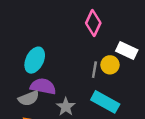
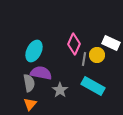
pink diamond: (93, 23) -> (74, 44), moved
gray semicircle: (29, 98) -> (29, 83), turned -78

